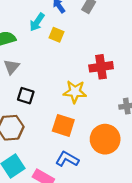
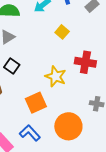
yellow square: (57, 35) -> (62, 32), moved
orange square: (63, 125) -> (36, 103), turned 30

